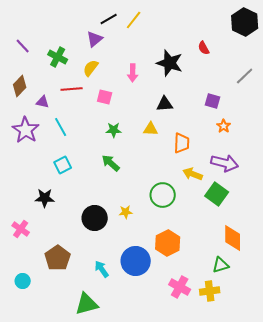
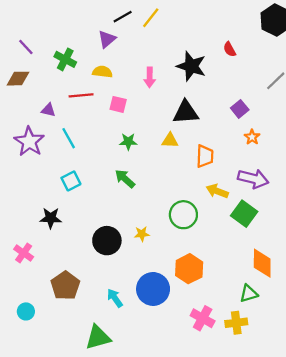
yellow semicircle: (91, 68) -> (102, 72), turned 60
brown diamond: (20, 86) -> (18, 79), moved, turned 45
purple square: (213, 101) -> (240, 109), turned 35
black triangle: (165, 104) -> (186, 112), size x1.4

